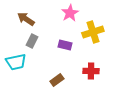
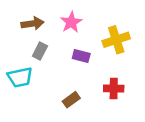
pink star: (70, 13) -> (71, 22), moved
brown arrow: (26, 19) -> (32, 24), turned 138

